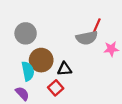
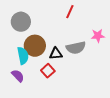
red line: (97, 26) -> (70, 12), moved
gray semicircle: (87, 38) -> (76, 48), moved

